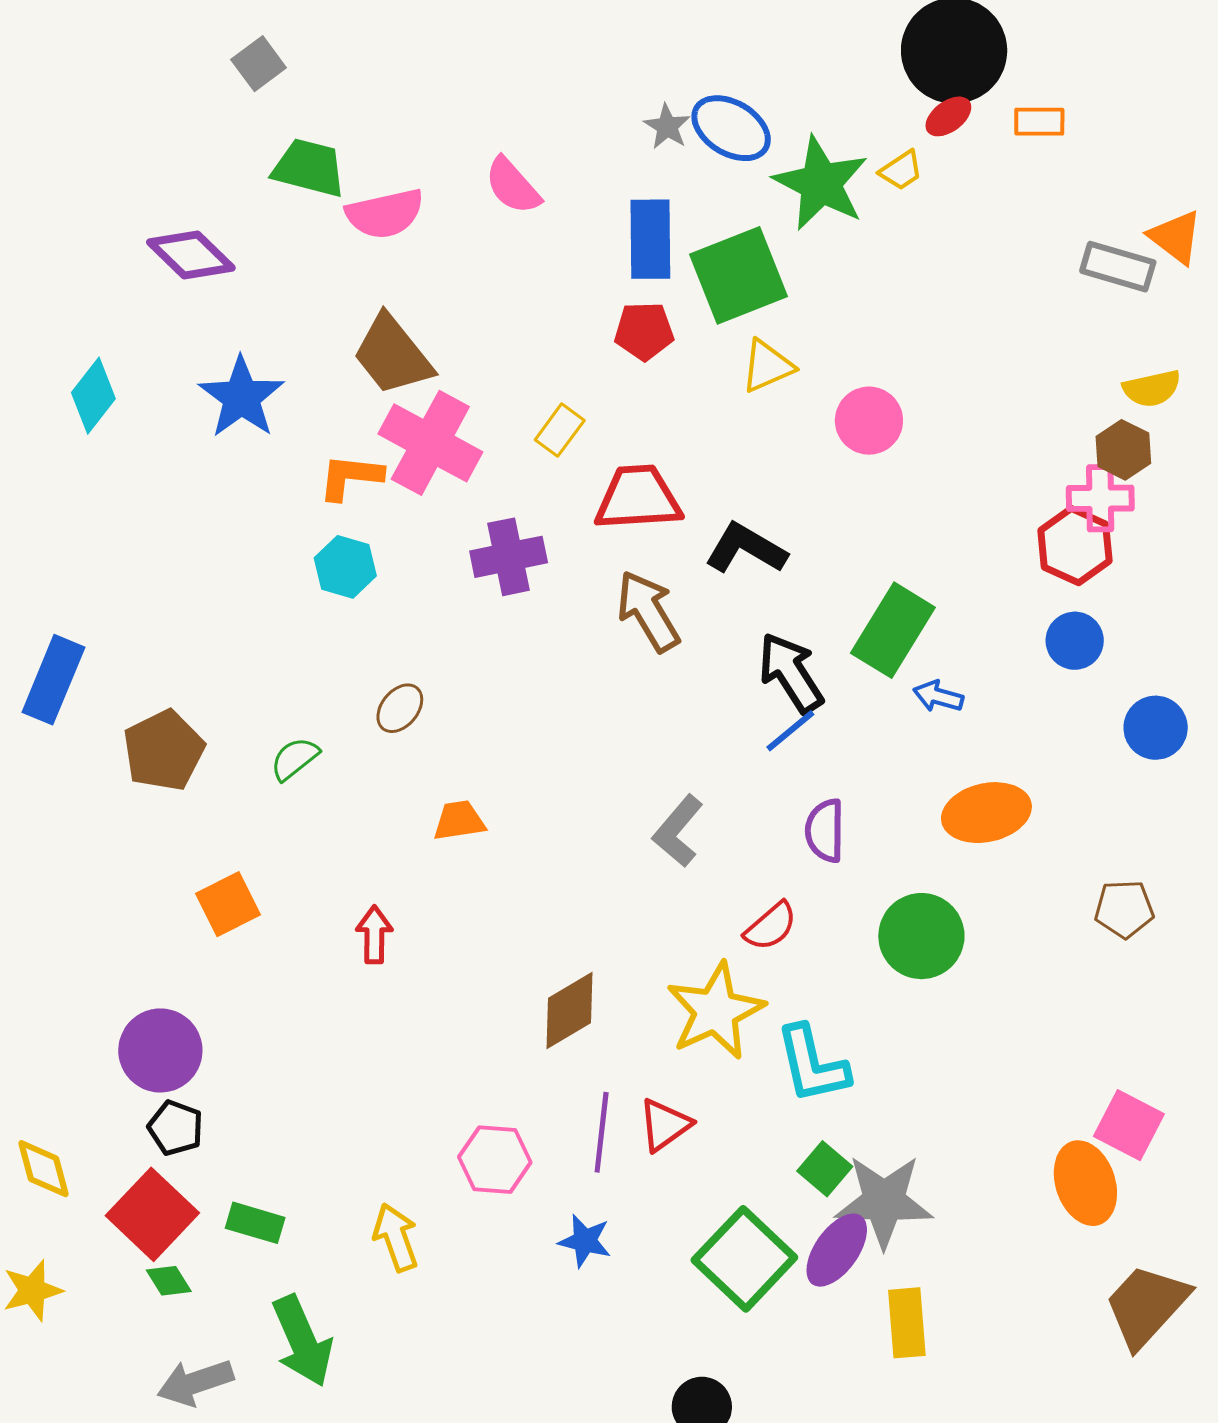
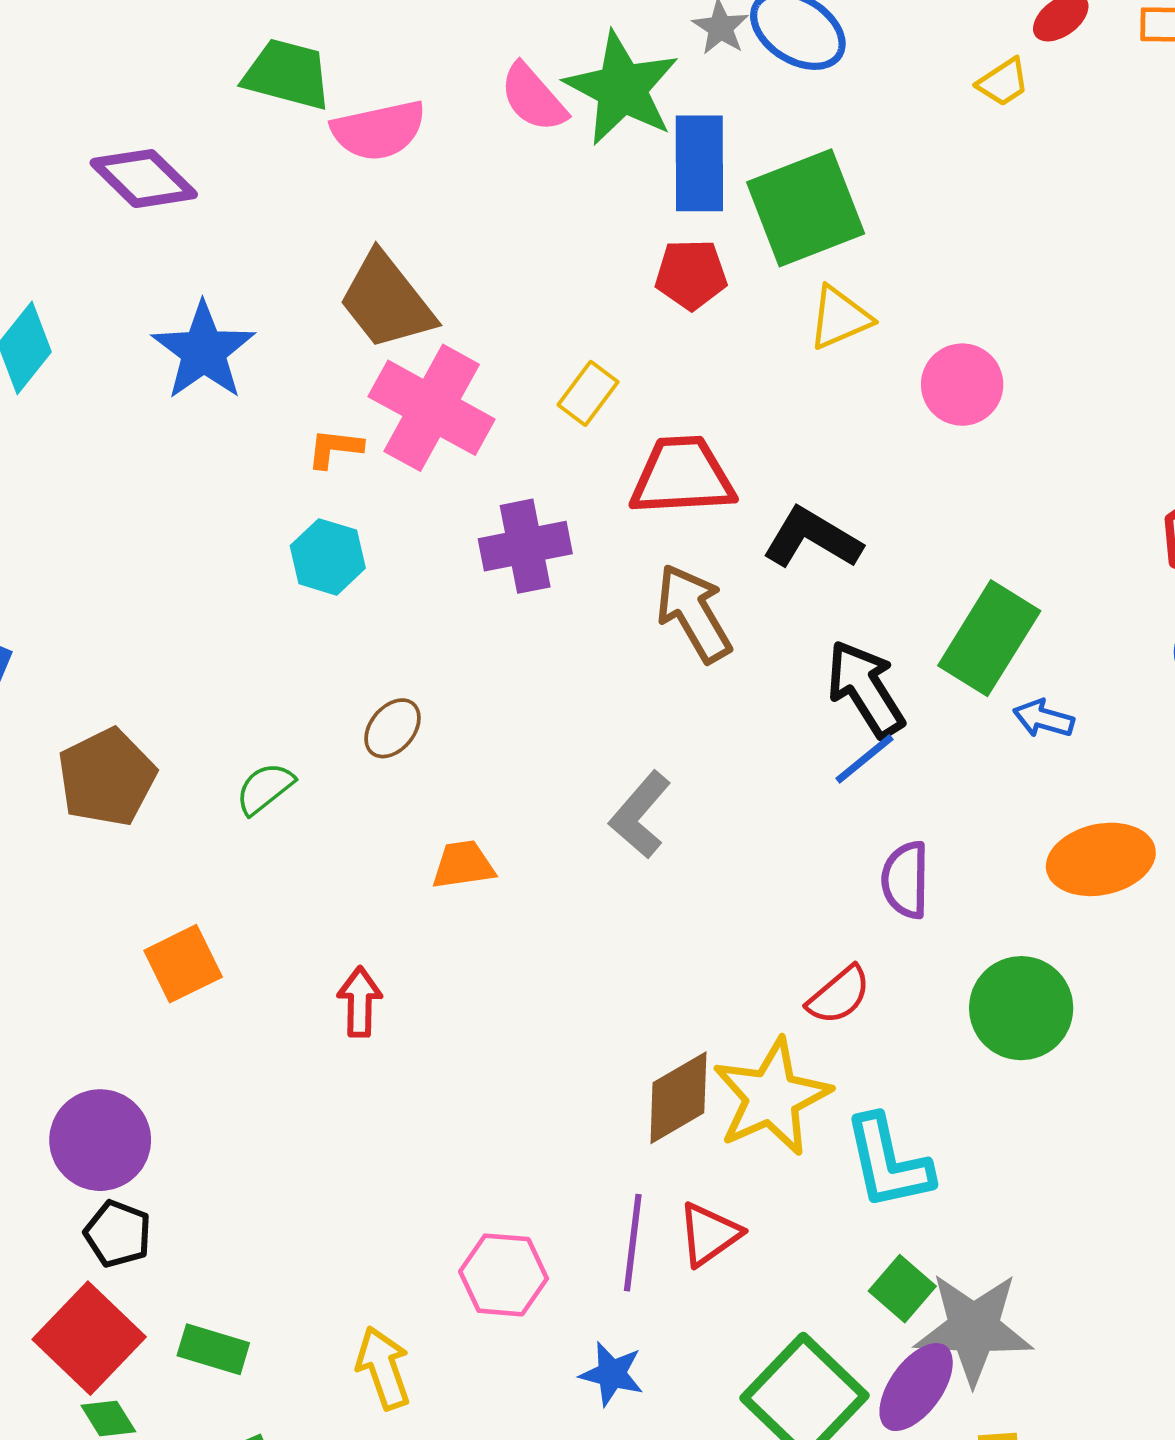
green star: (821, 183) -> (622, 88), moved
orange L-shape: (350, 477) -> (335, 448), size x0.7
gray L-shape: (678, 831) -> (640, 815), moved
brown diamond: (569, 1010) -> (678, 1098), moved

